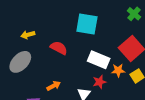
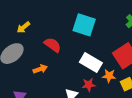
yellow arrow: (28, 35) -> (23, 27), turned -32
orange arrow: (54, 86) -> (40, 69), moved

